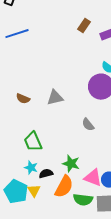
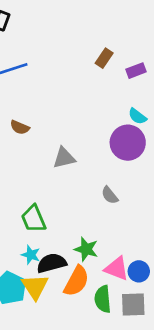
brown semicircle: (23, 99) -> (20, 127), moved
black semicircle: (46, 174) -> (52, 263), size x1.5
yellow triangle: (34, 191) -> (35, 287), size x1.5
green semicircle: (83, 200) -> (103, 299), turned 78

